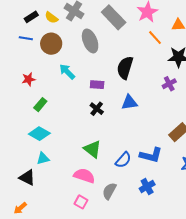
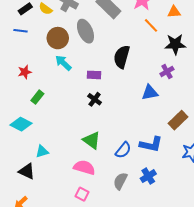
brown circle: (51, 44) -> (58, 38), moved
blue triangle: (129, 102) -> (150, 93), moved
cyan diamond: (39, 134) -> (21, 124), moved
gray semicircle: (109, 191) -> (120, 181), moved

